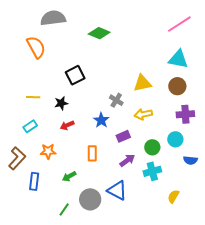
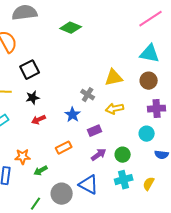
black square: (75, 75) -> (30, 70), moved
green circle: (152, 147) -> (123, 155), moved
orange star: (48, 151) -> (23, 157), moved
orange rectangle: (92, 153) -> (64, 148), turned 63
cyan cross: (152, 171) -> (124, 180), moved
yellow semicircle: (173, 196) -> (149, 184), moved

